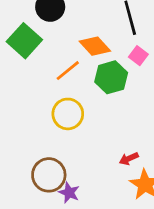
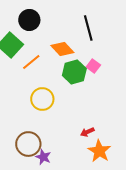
pink square: (138, 56) -> (93, 66), moved
orange line: (68, 71) -> (31, 62), moved

